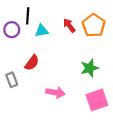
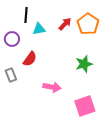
red arrow: (69, 25) -> (65, 24), turned 80
purple circle: (12, 30) -> (12, 39), moved
pink square: (97, 100) -> (85, 106), moved

